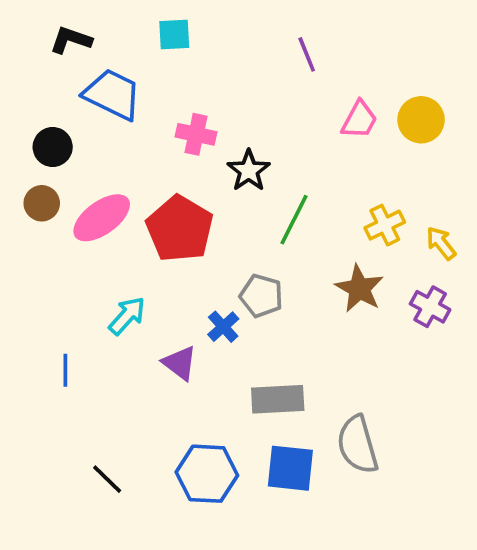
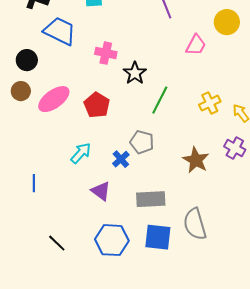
yellow circle: (421, 120) -> (227, 22), moved
red pentagon: (180, 229) -> (97, 105), size x0.7
brown star: (359, 289) -> (196, 160), moved
cyan arrow: (127, 316) -> (81, 153), moved
purple triangle: (180, 363) -> (101, 191), moved

